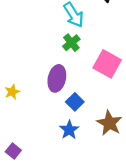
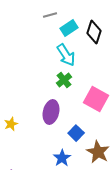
blue square: (75, 102) -> (76, 133), moved

